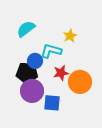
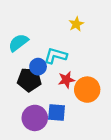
cyan semicircle: (26, 29) -> (18, 43), moved
yellow star: (70, 36) -> (76, 24), moved
purple circle: (32, 91) -> (35, 118), moved

